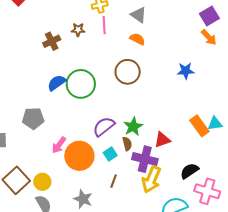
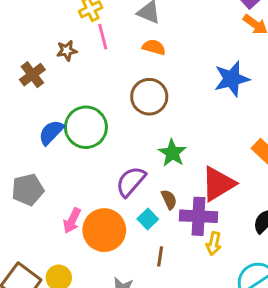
blue star: (186, 71) -> (232, 79), size x1.4
green star: (133, 127) -> (172, 153), moved
red triangle: (162, 140) -> (218, 184), size x1.5
yellow arrow: (151, 180) -> (214, 244), size x0.6

